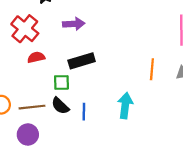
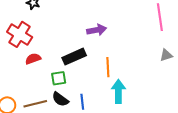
purple arrow: (74, 24) -> (97, 30), moved
orange line: (152, 69) -> (108, 67), moved

